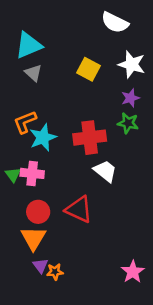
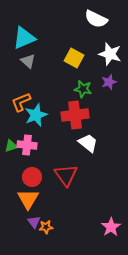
green star: (128, 123) -> (83, 89), moved
green triangle: (13, 175) -> (11, 146), turned 48
red triangle: (79, 209) -> (66, 175), turned 30

